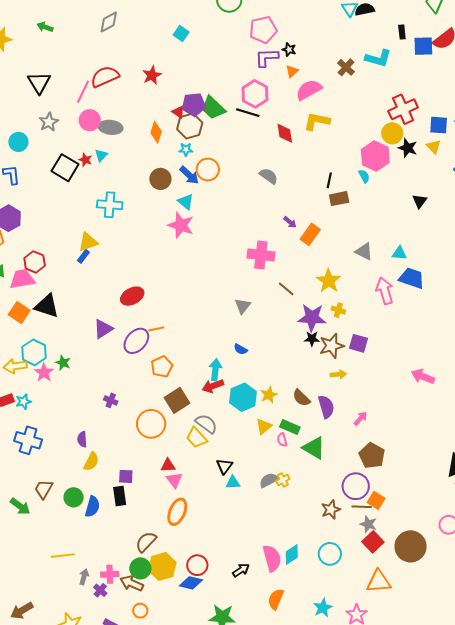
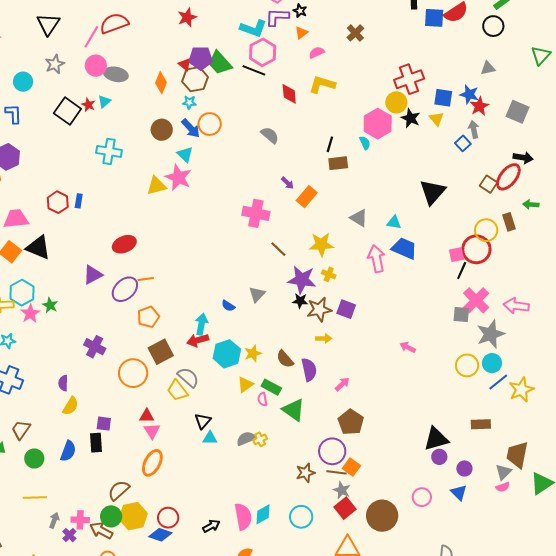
cyan L-shape: (378, 58) -> (253, 28), moved
red star: (152, 75) -> (187, 17), moved
pink semicircle: (309, 90) -> (317, 53), size x0.6
black triangle: (420, 201) -> (433, 192), moved, size x1.8
yellow triangle: (88, 242) -> (156, 186), moved
blue rectangle: (83, 256) -> (79, 201), turned -32
red hexagon: (35, 262) -> (58, 202), moved
yellow star: (329, 281) -> (321, 244), turned 30
gray triangle: (243, 306) -> (257, 294), moved
pink arrow: (423, 377) -> (408, 347), size x0.7
purple cross: (111, 400) -> (95, 347), size x1.5
green circle: (74, 497) -> (34, 459), moved

